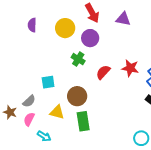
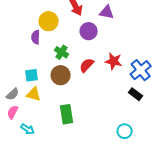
purple semicircle: (32, 25) -> (36, 37), moved
purple circle: (90, 38) -> (89, 31), moved
brown circle: (77, 96) -> (61, 75), moved
yellow triangle: (57, 112) -> (34, 94), moved

